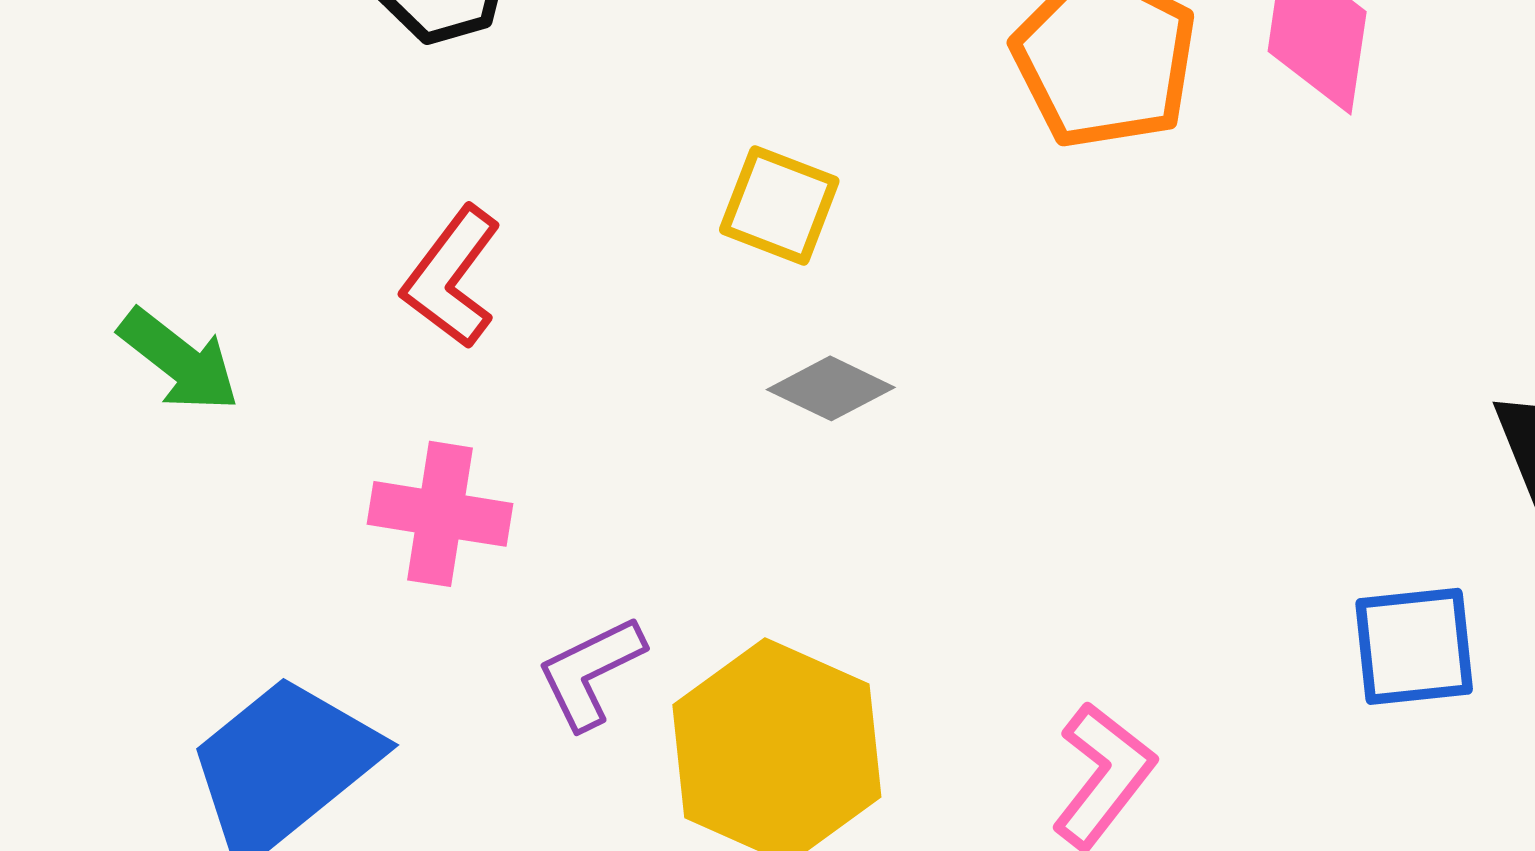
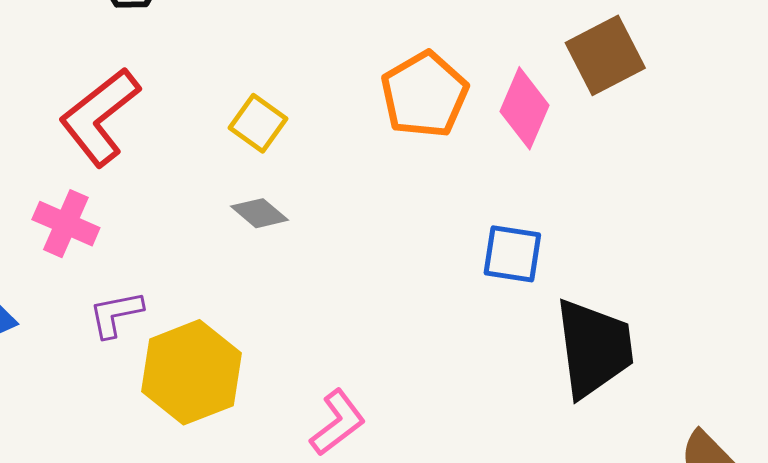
red L-shape: (452, 277) -> (100, 117), size x1.5
blue square: (1414, 646) -> (512, 254), moved

